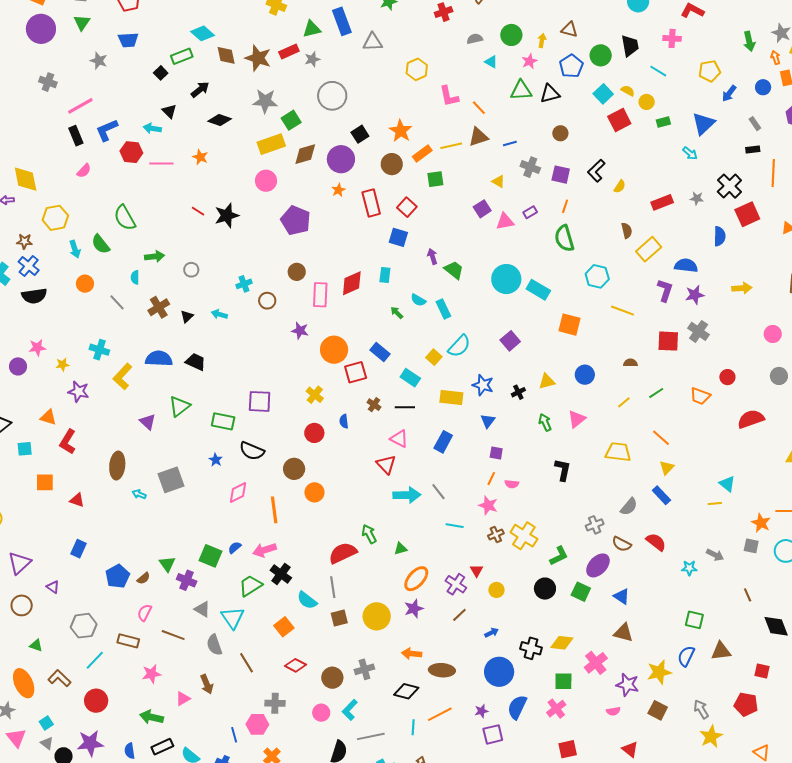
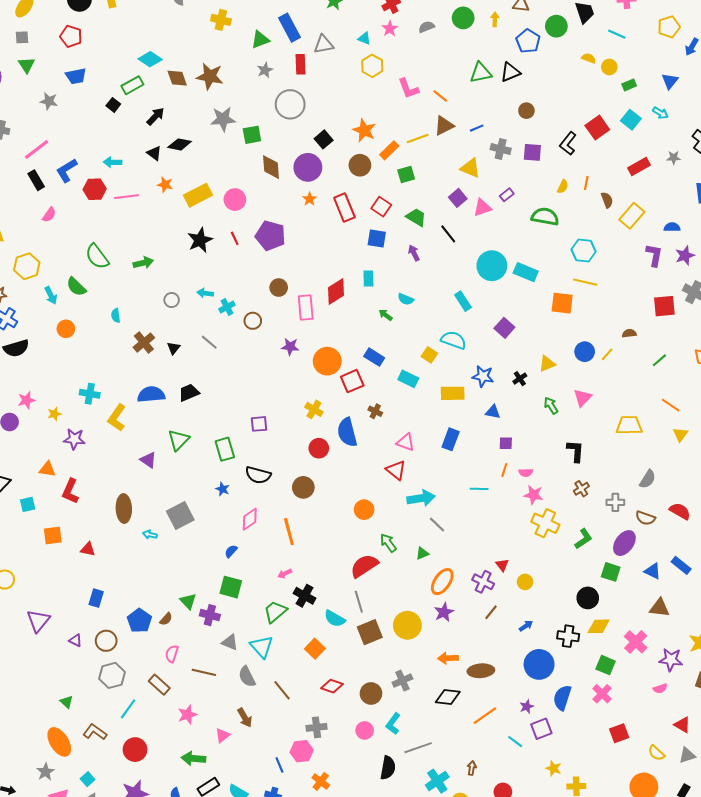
red rectangle: (289, 52) -> (301, 64), moved, turned -60
pink star: (529, 61) -> (390, 29), moved
cyan triangle: (491, 62) -> (364, 38), moved
cyan square: (603, 94) -> (631, 120), moved
black triangle: (169, 111) -> (154, 153), moved
green square: (291, 120) -> (252, 135), turned 30
red square: (619, 120) -> (597, 128), moved
blue triangle: (703, 124) -> (670, 81), size x0.7
yellow rectangle: (271, 144) -> (198, 195), moved
brown diamond: (305, 154) -> (271, 167), turned -70
yellow triangle: (498, 181) -> (470, 168), size x1.5
yellow semicircle: (620, 186) -> (563, 187), moved
orange line: (565, 206) -> (586, 183), moved
red line: (198, 211) -> (235, 238), moved, turned 40
green semicircle: (564, 238) -> (545, 217), turned 124
green arrow: (155, 256) -> (143, 263), moved
blue semicircle: (686, 266) -> (672, 227), size x0.7
green trapezoid: (454, 270) -> (416, 217), moved
gray line: (117, 302) -> (209, 342), moved
cyan rectangle: (443, 309) -> (463, 301), moved
yellow line: (622, 311) -> (585, 282), moved
cyan arrow: (219, 314) -> (205, 293), moved
cyan semicircle: (459, 346) -> (454, 340), turned -105
black trapezoid: (196, 362) -> (189, 393), turned -40
purple square: (260, 401) -> (259, 424), size x0.7
yellow line: (624, 402) -> (607, 354), moved
black line: (405, 407) -> (448, 234), moved, turned 60
green rectangle: (223, 421) -> (225, 449), turned 70
blue semicircle: (344, 421) -> (347, 432), size x2.0
blue triangle: (488, 421) -> (493, 412), turned -49
orange circle: (314, 492) -> (364, 510), moved
gray line: (438, 492) -> (437, 524), moved
blue rectangle: (661, 495) -> (681, 565), moved
pink star: (488, 505) -> (533, 495), moved
gray cross: (595, 525) -> (615, 502), turned 30
cyan line: (455, 526) -> (479, 489), moved
brown cross: (496, 535) -> (581, 489), moved
blue semicircle: (235, 548) -> (231, 551), moved
pink arrow: (265, 550) -> (285, 574), size x0.6
black circle: (545, 589) -> (588, 598), moved
brown circle: (22, 605) -> (106, 641), moved
brown square: (339, 618) -> (370, 632), size x1.4
brown rectangle: (128, 641) -> (159, 685), turned 35
green triangle: (36, 645) -> (67, 702), turned 32
green square: (563, 681) -> (606, 665), turned 30
cyan line: (413, 727) -> (515, 742), moved, turned -49

